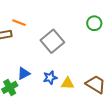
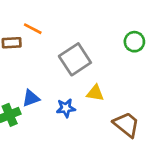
yellow triangle: (67, 83) -> (95, 93), moved

